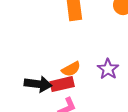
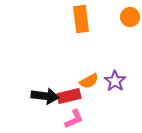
orange semicircle: (71, 69) -> (89, 81), moved

